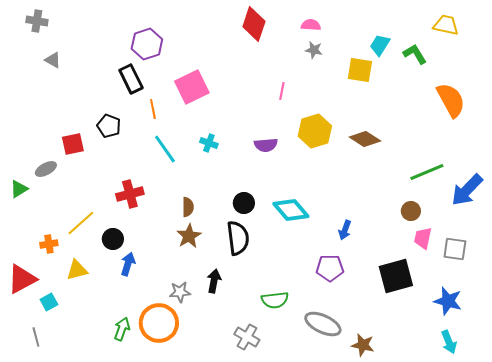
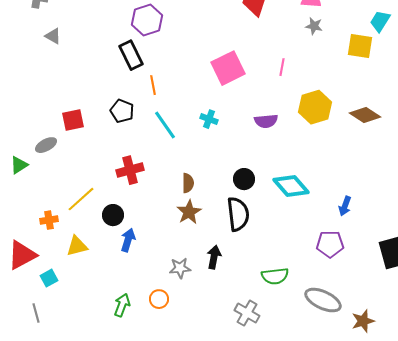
pink square: (192, 87) -> (228, 68), moved
black pentagon: (109, 126) -> (122, 111), moved
orange circle: (159, 323) -> (159, 299), size x0.5
brown star: (363, 345) -> (363, 321), turned -30

